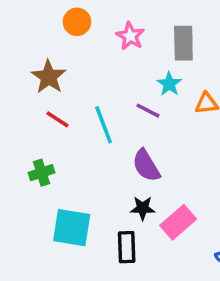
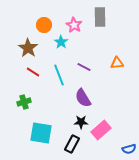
orange circle: (77, 22) -> (44, 25), moved
gray rectangle: (183, 43) -> (100, 17), moved
cyan star: (169, 84) -> (61, 42), moved
black rectangle: (127, 247) -> (72, 144), turned 30

